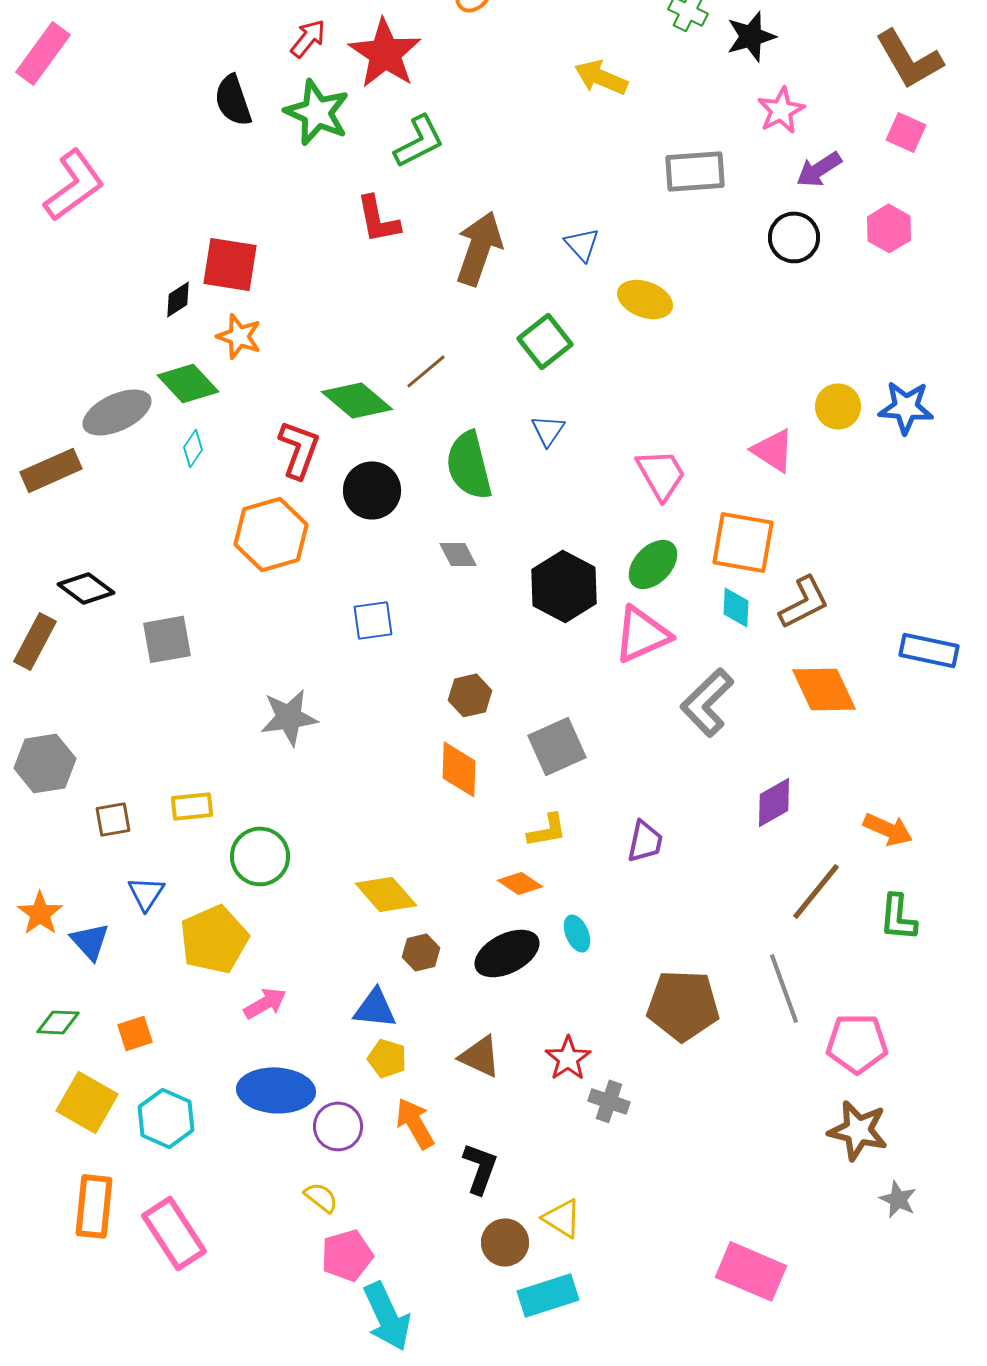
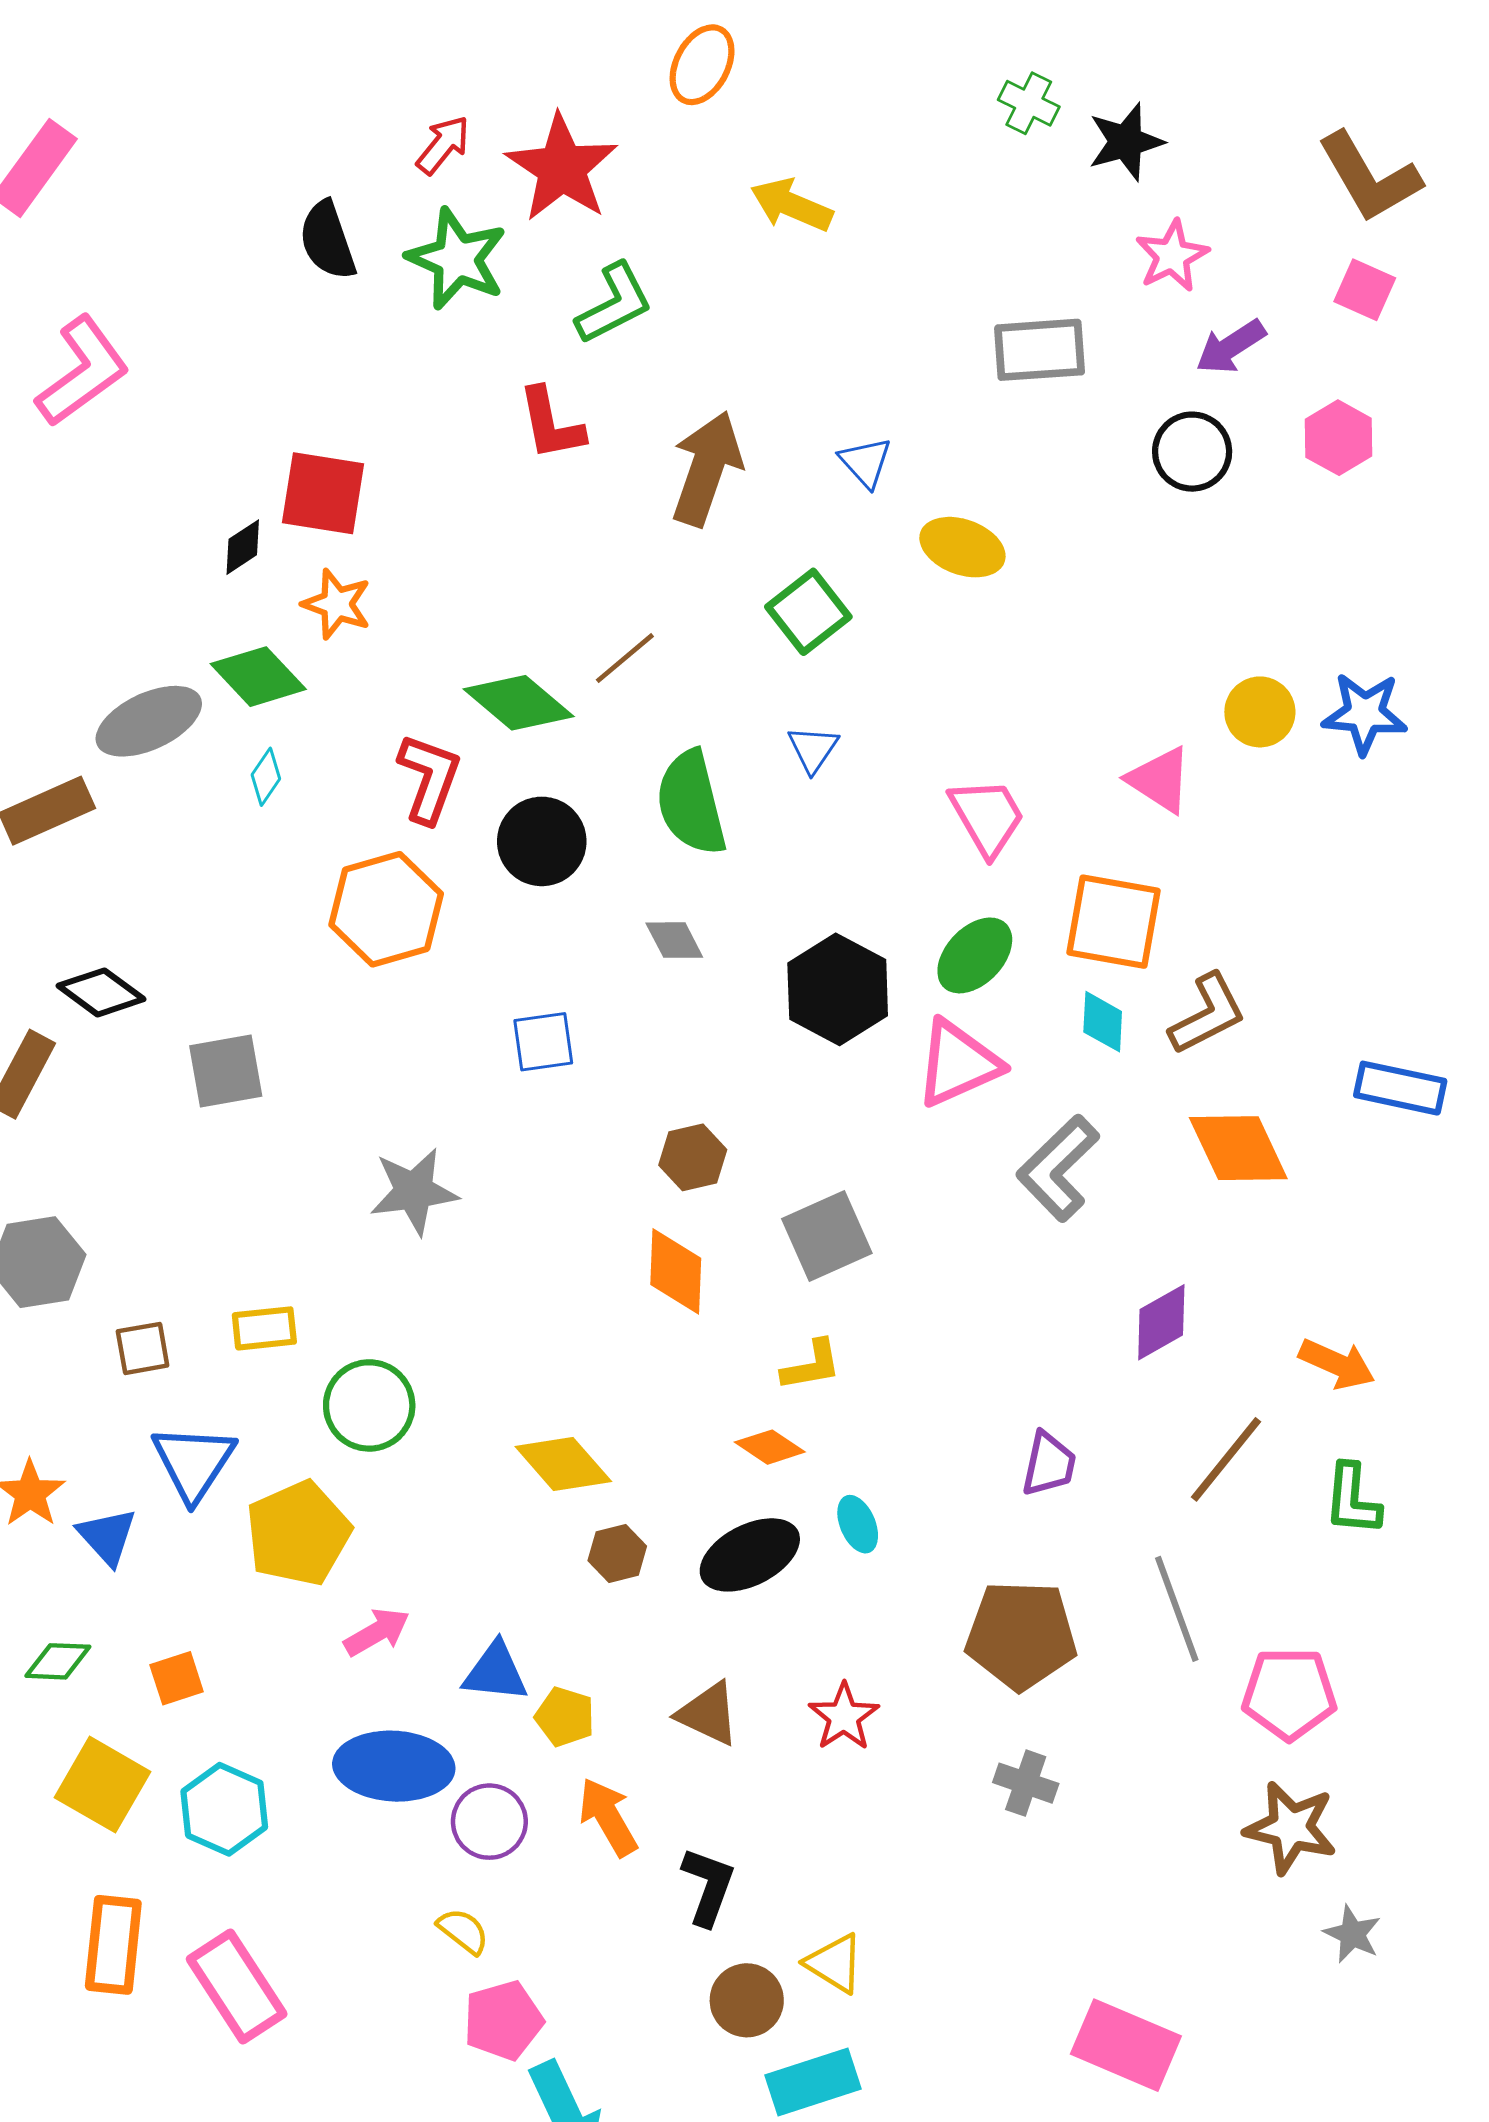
yellow arrow: (601, 77) -> (791, 205), moved
purple trapezoid: (645, 841) -> (1049, 1464), moved
blue triangle: (146, 893) -> (193, 1463), size x1.5
blue triangle: (375, 1008) -> (496, 1672), moved
gray cross: (609, 1101) -> (1026, 1783), moved

